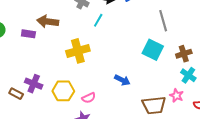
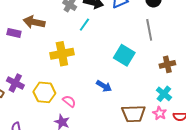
cyan square: (153, 50) -> (124, 55), moved
cyan cross: (188, 75) -> (164, 94), moved
pink star: (177, 95) -> (160, 113), moved
pink semicircle: (89, 98) -> (69, 101), turned -120

